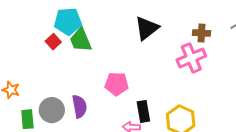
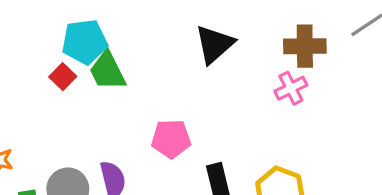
brown cross: (201, 33) -> (305, 46), size x1.4
pink cross: (191, 58) -> (291, 88), size x0.7

